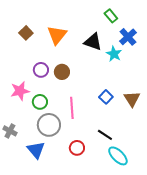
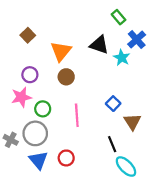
orange triangle: (57, 35) -> (61, 51), moved
purple circle: (41, 70) -> (30, 75), moved
brown triangle: (132, 99) -> (132, 122), moved
gray circle: (49, 125) -> (35, 133), moved
black line: (105, 135) -> (112, 144), turned 35
red circle: (77, 148) -> (66, 158), moved

